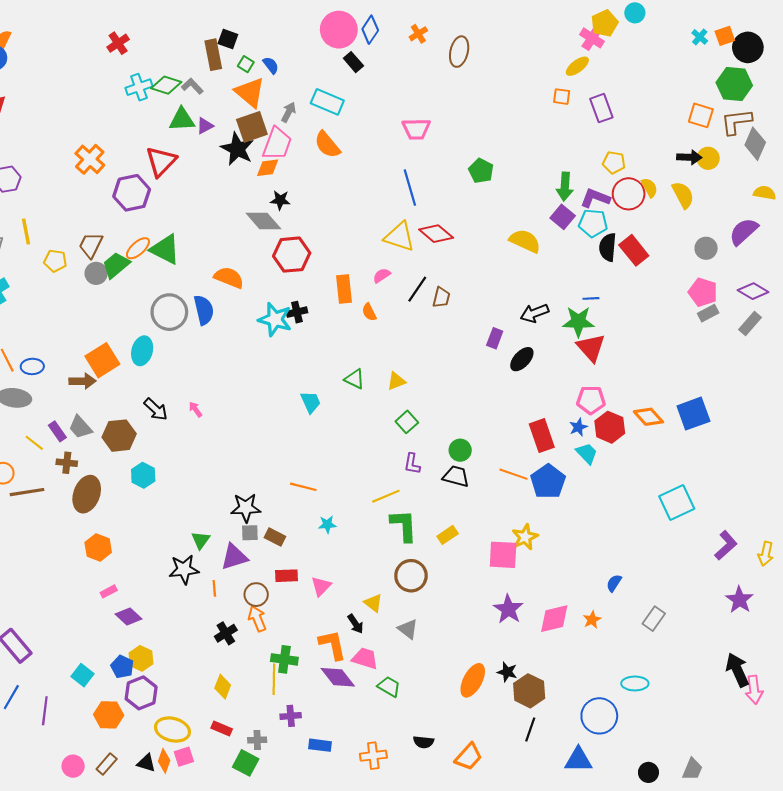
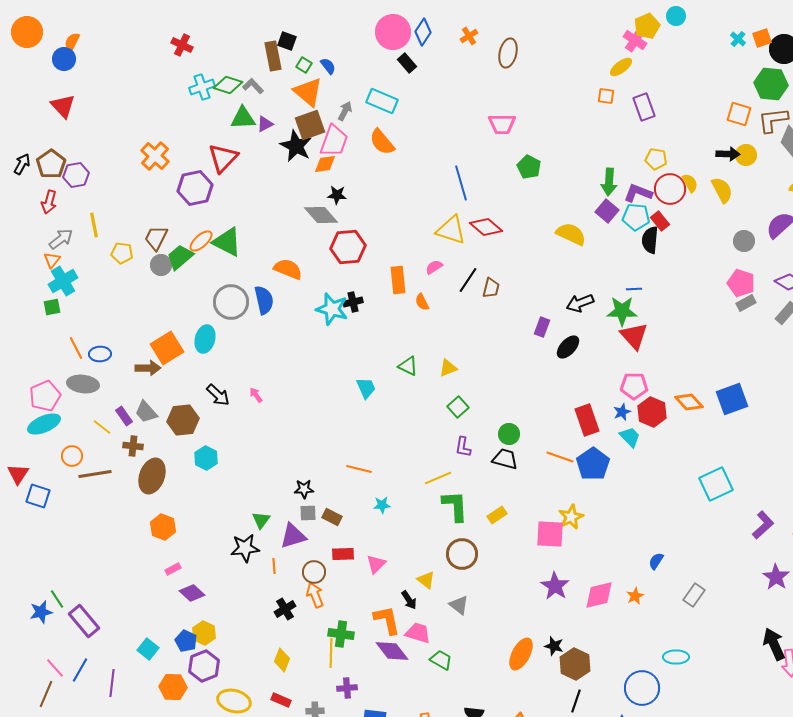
red cross: (118, 43) -> (182, 45), turned -30
pink trapezoid: (416, 129) -> (502, 124), moved
red rectangle: (634, 250) -> (660, 221), moved, size x0.7
black star: (246, 508) -> (304, 489), size x0.7

